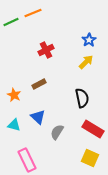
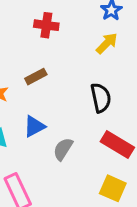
red cross: (46, 50) -> (46, 25), turned 35
blue triangle: (38, 117) -> (34, 126), turned 49

